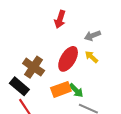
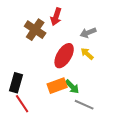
brown cross: (34, 67) -> (35, 30), moved
black rectangle: (19, 86) -> (16, 83), turned 66

